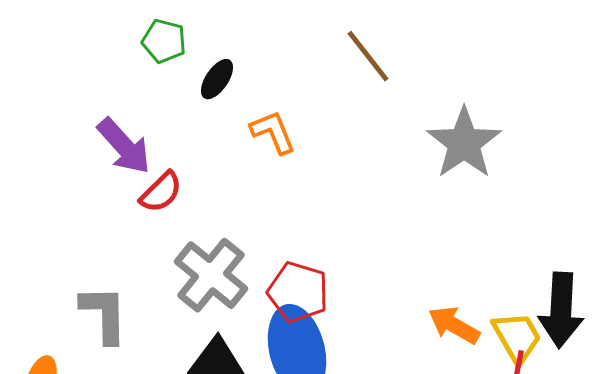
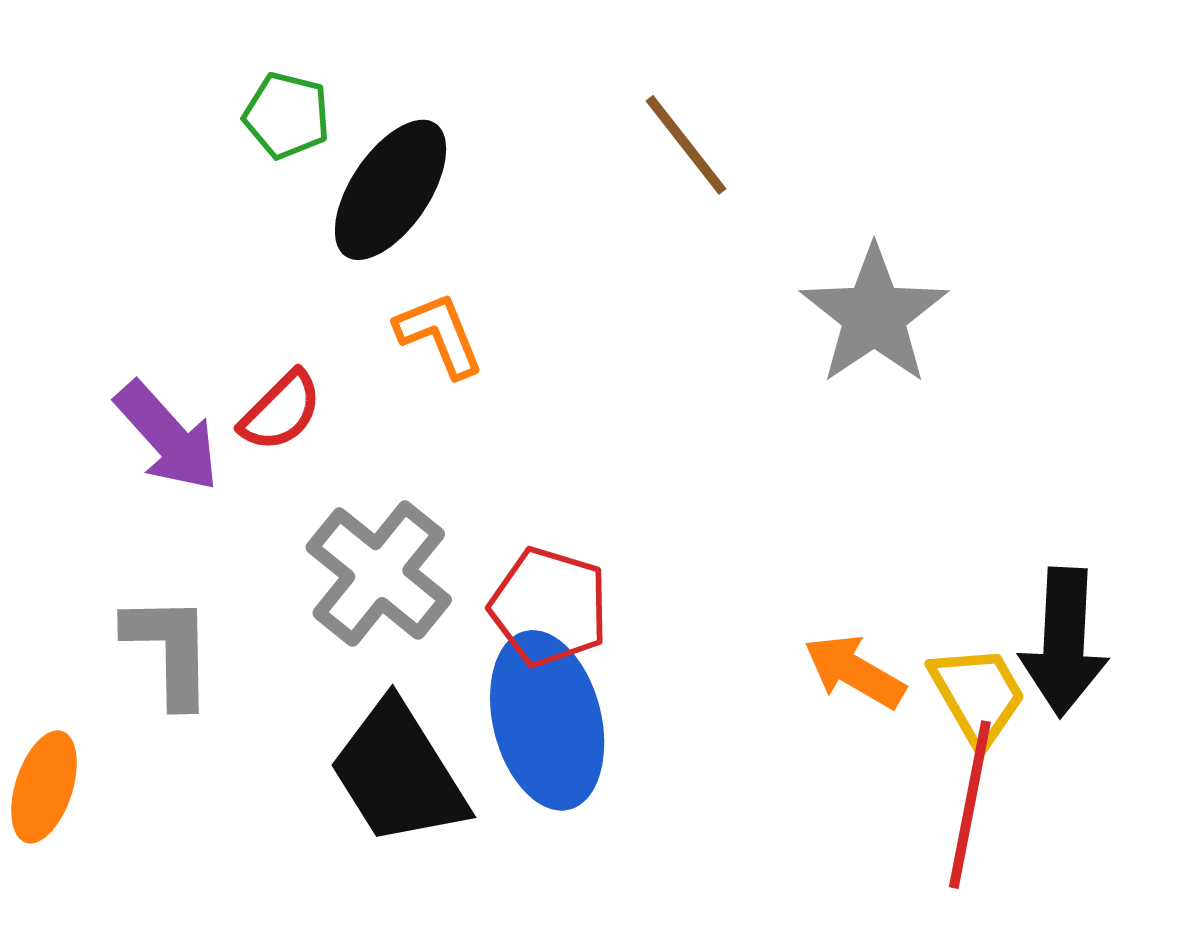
black ellipse: (217, 79) -> (391, 190), size x1.8
orange L-shape: (273, 132) -> (439, 335), moved
purple arrow: (124, 146) -> (167, 437), moved

